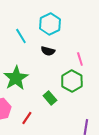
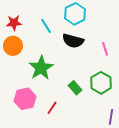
black semicircle: (48, 51) -> (73, 41), size x1.5
green hexagon: (72, 81) -> (101, 83), moved

